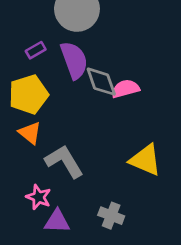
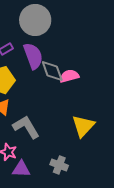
yellow triangle: (145, 160) -> (83, 126), turned 50

